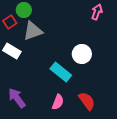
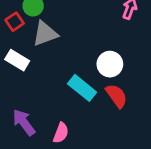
red semicircle: (87, 101) -> (116, 96), moved
pink semicircle: (58, 102) -> (61, 133), moved

